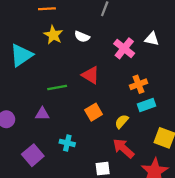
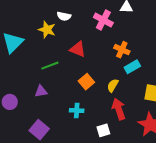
yellow star: (53, 35) -> (47, 30), moved
orange cross: (139, 84) -> (122, 50), turned -35
cyan cross: (67, 143) -> (77, 110), moved
red arrow: (123, 148) -> (119, 109), turned 40

